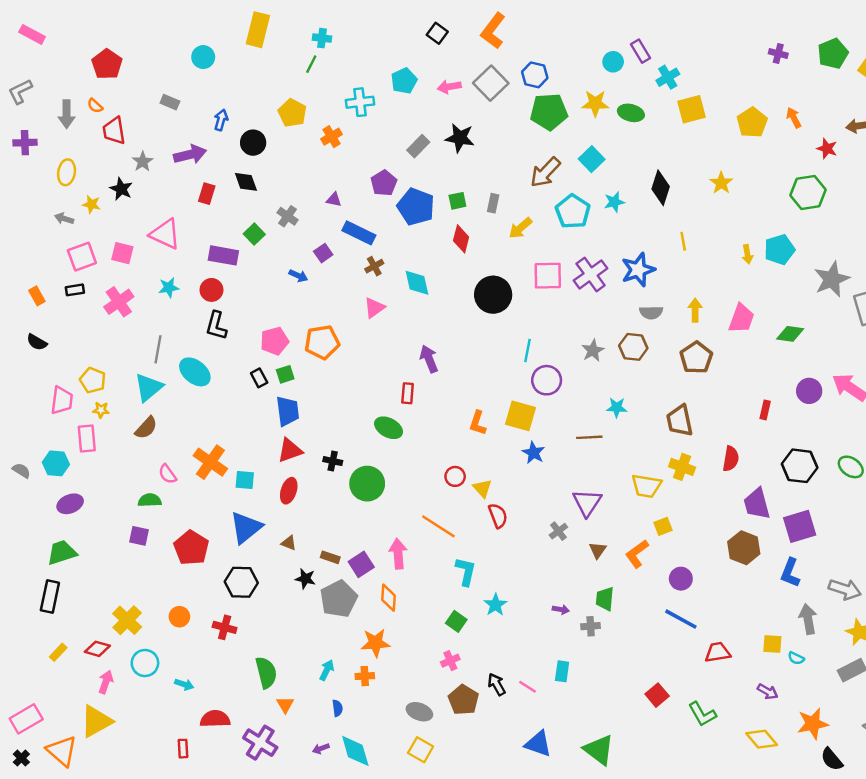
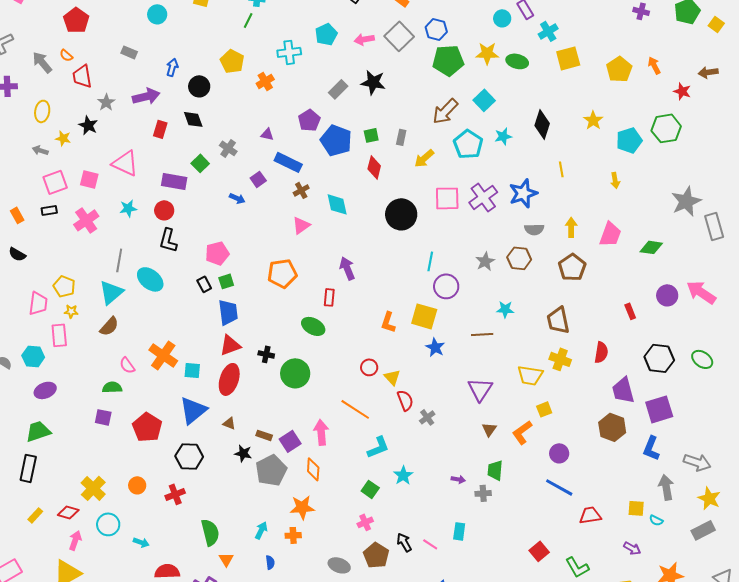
gray arrow: (67, 114) -> (42, 62), turned 140
cyan pentagon: (779, 250) -> (629, 140), moved
orange pentagon: (322, 342) -> (282, 273), moved
red rectangle: (765, 410) -> (630, 311), turned -35
red ellipse: (289, 491) -> (229, 379), size x1.4
gray cross: (558, 531) -> (427, 417), moved
cyan L-shape: (466, 572) -> (378, 447), turned 55
red cross: (225, 627) -> (175, 494), turned -36

